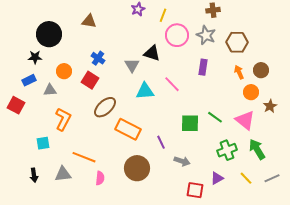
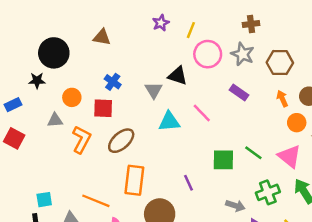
purple rectangle: (203, 67) -> (239, 93), turned -63
blue rectangle: (29, 80) -> (13, 105), moved
red square: (90, 80) -> (103, 108), turned -30
orange L-shape: (63, 119) -> (81, 139), moved
orange rectangle: (128, 129) -> (134, 180), moved, turned 70
cyan square: (43, 143) -> (44, 200), moved
gray arrow: (182, 161) -> (235, 206), moved

